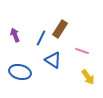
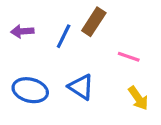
purple arrow: (15, 35) -> (22, 31), turned -72
blue triangle: (53, 60) -> (81, 87), moved

